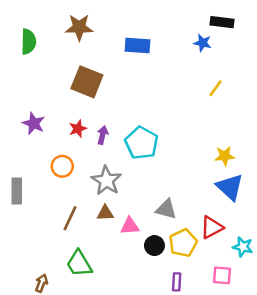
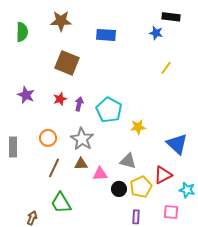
yellow star: (225, 156) -> (138, 127), moved
orange circle: (62, 166) -> (48, 138), moved

